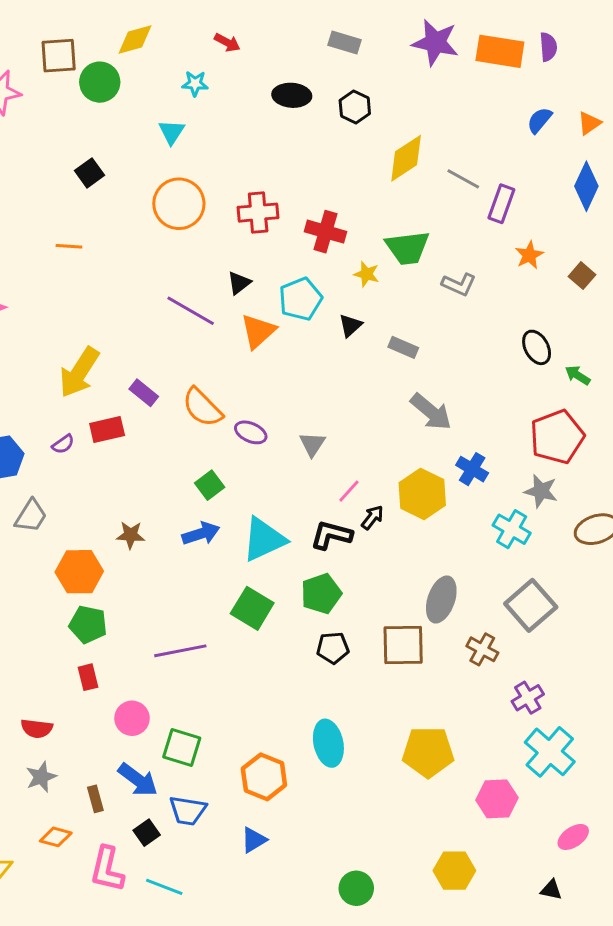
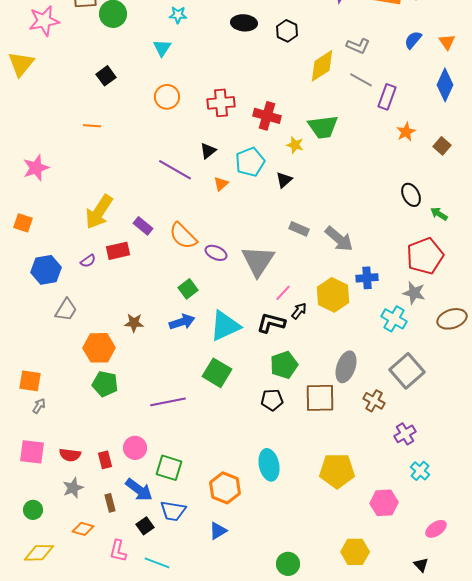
orange triangle: (589, 123) -> (447, 42), turned -30
orange circle: (179, 204) -> (167, 97), size x0.7
gray L-shape: (459, 284) -> (358, 46), moved
orange triangle: (258, 331) -> (221, 184), size x0.6
gray rectangle: (403, 347) -> (299, 229), moved
gray triangle: (312, 444) -> (258, 261), size x1.8
blue cross: (472, 469) -> (367, 278), turned -35
green pentagon: (321, 594) -> (284, 365), moved
red rectangle: (88, 677) -> (105, 460), moved
cyan cross: (550, 752) -> (420, 471), size x0.6
pink L-shape: (107, 869) -> (118, 551), size x0.7
black triangle: (551, 890) -> (421, 565), turned 35

